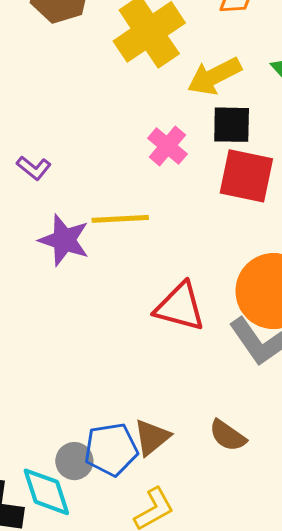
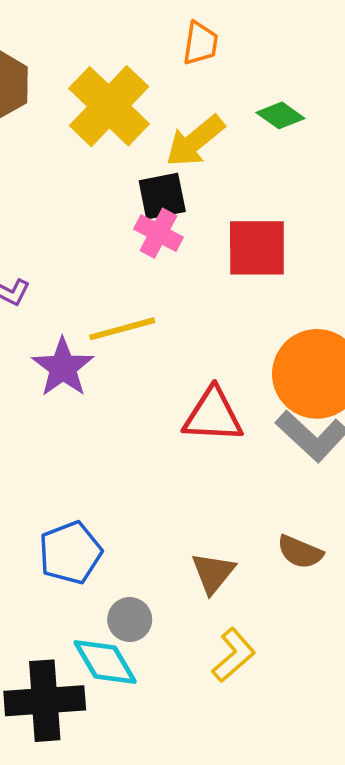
black square: (232, 125) -> (162, 196), moved
purple star: (64, 240) -> (63, 367), turned 30
blue pentagon: (111, 449) -> (70, 553), moved

